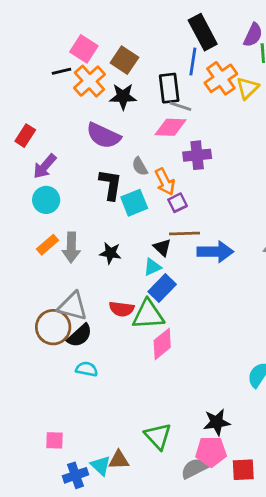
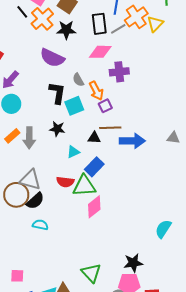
black line: (62, 71) -> (22, 12), turned 64
gray line: (180, 106) -> (118, 29), moved, turned -49
black triangle: (162, 247) -> (94, 138), turned -40
black star: (110, 253) -> (57, 129), moved
cyan triangle: (152, 267) -> (73, 152), moved

